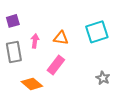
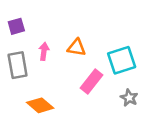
cyan square: (97, 32) -> (122, 60), moved
pink rectangle: (56, 65) -> (92, 81), moved

